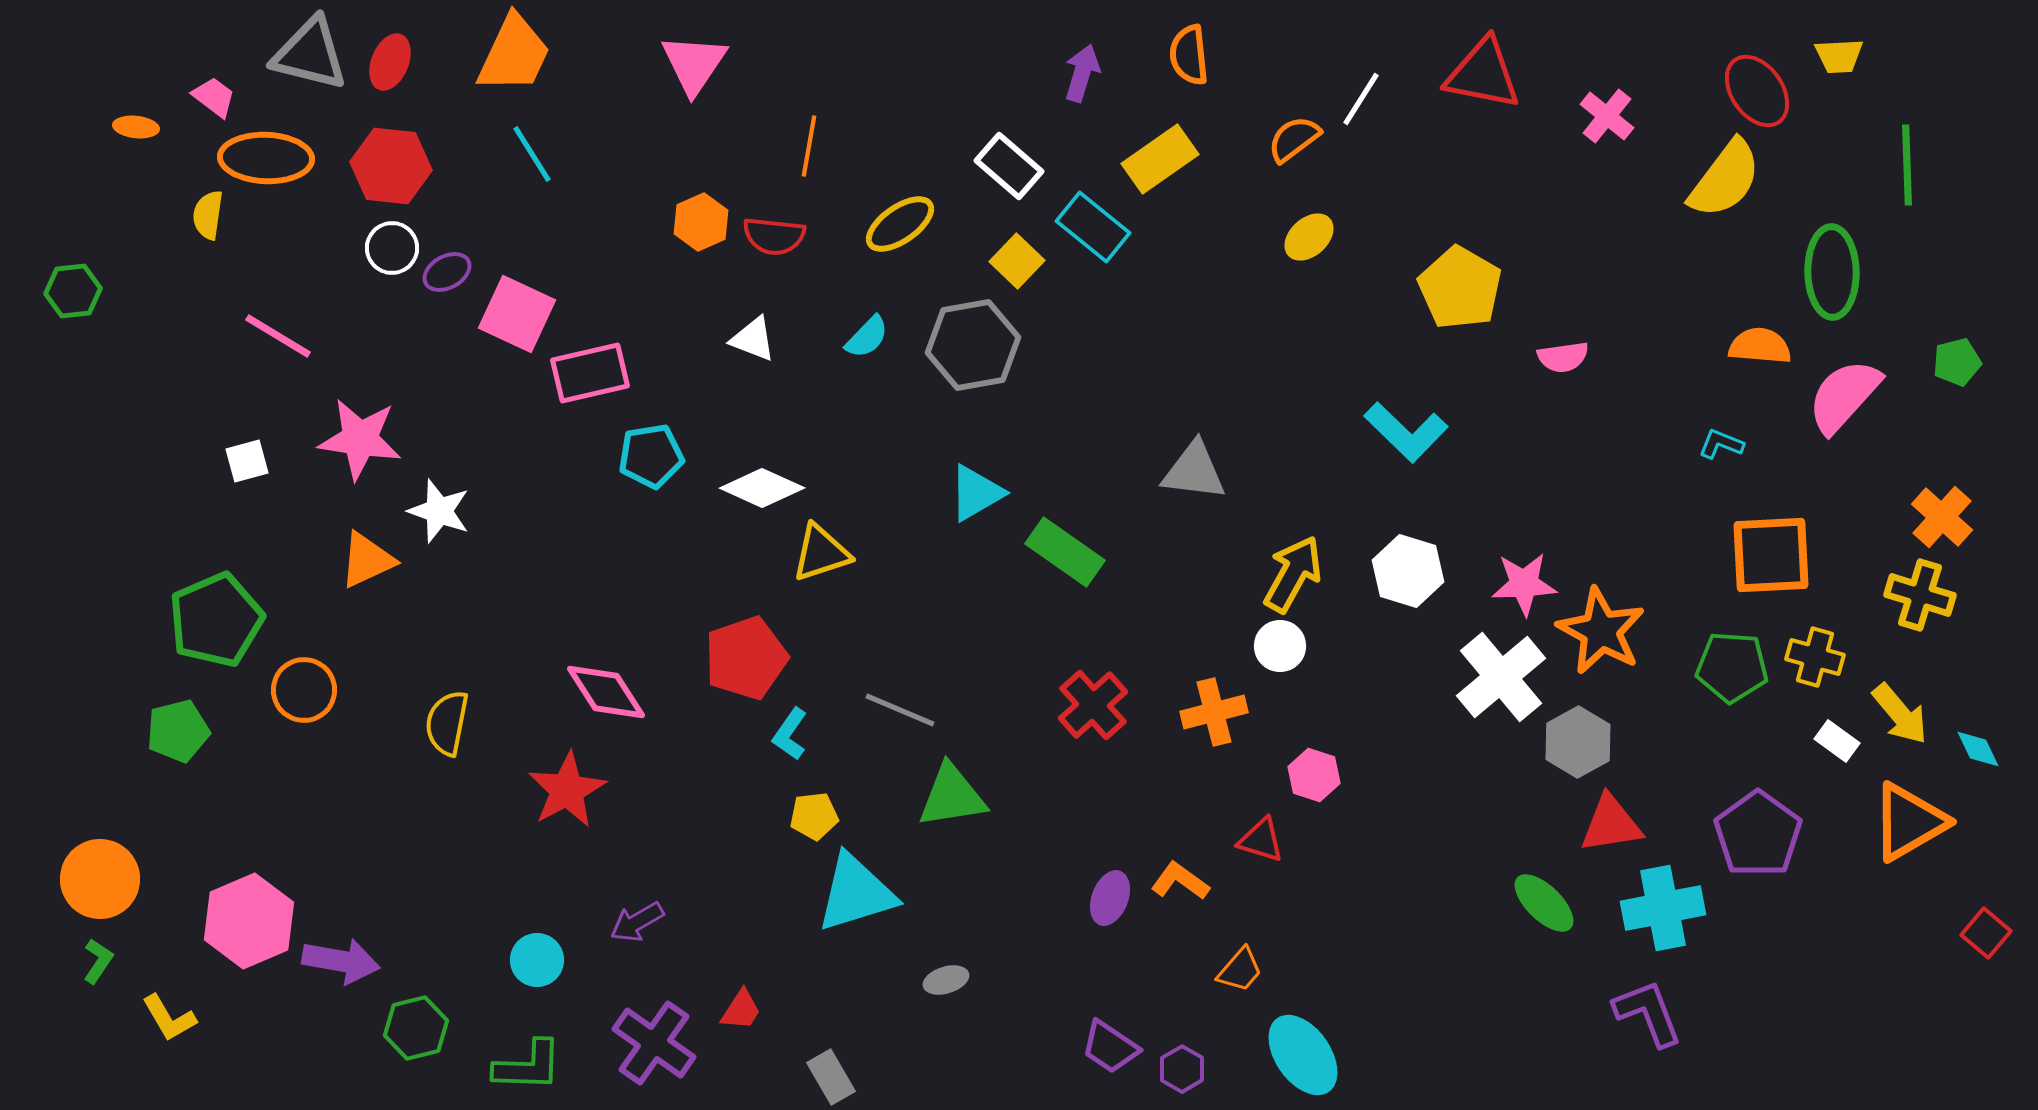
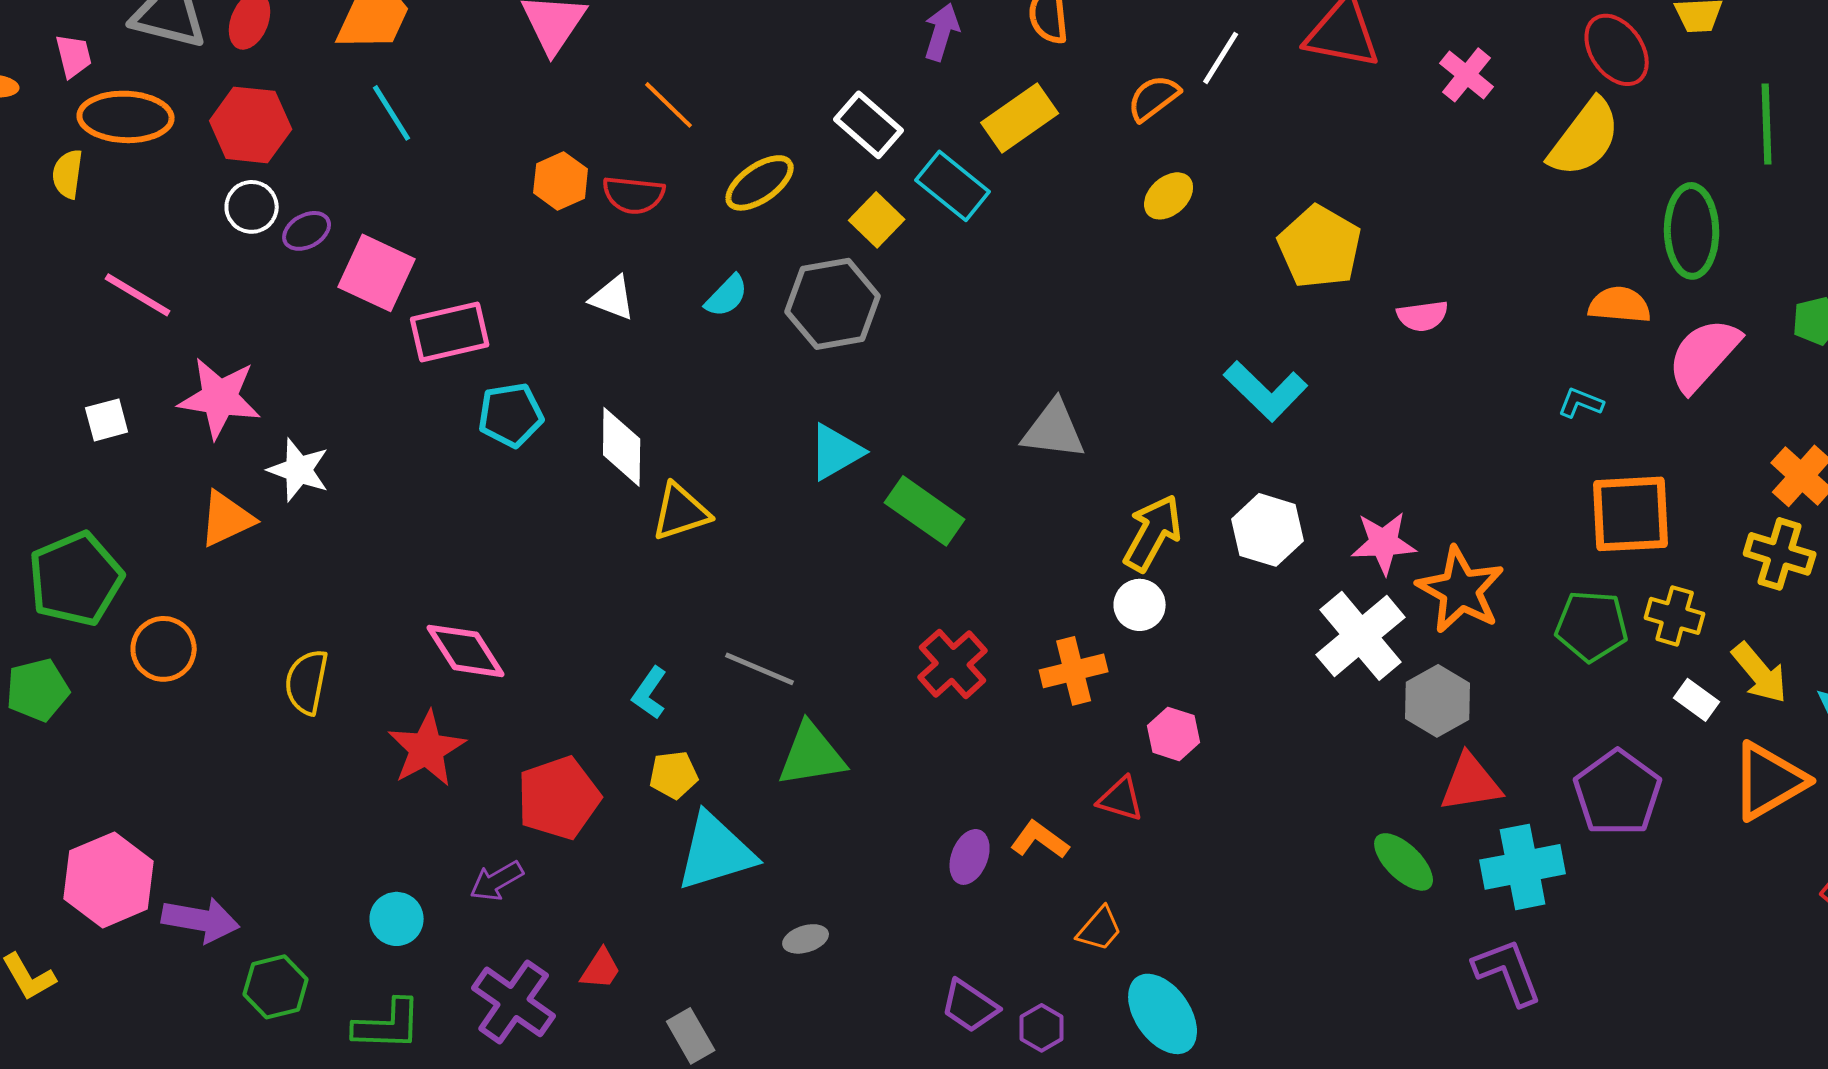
pink trapezoid: (214, 97) -> (74, 56), turned 39
orange line: (809, 146) -> (669, 105), turned -56
white diamond: (762, 488) -> (622, 447), turned 66
red pentagon: (746, 658) -> (559, 798), moved

